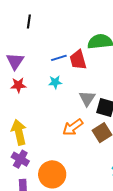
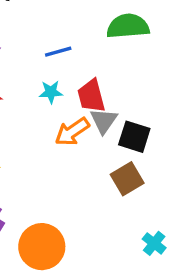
red trapezoid: (78, 60) -> (91, 96), moved
orange arrow: (73, 127) -> (72, 132), moved

